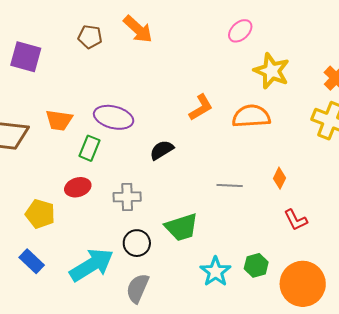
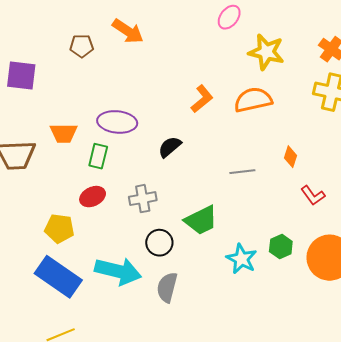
blue rectangle: (32, 261) -> (58, 277), size x1.8
cyan arrow: (92, 265) -> (118, 271), turned 54

